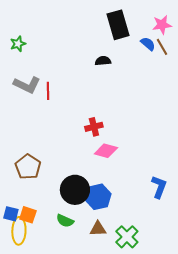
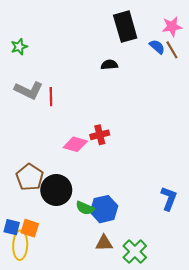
pink diamond: (106, 151) -> (75, 144), moved
black circle: (75, 190) -> (56, 190), moved
green semicircle: (65, 221) -> (85, 208), moved

